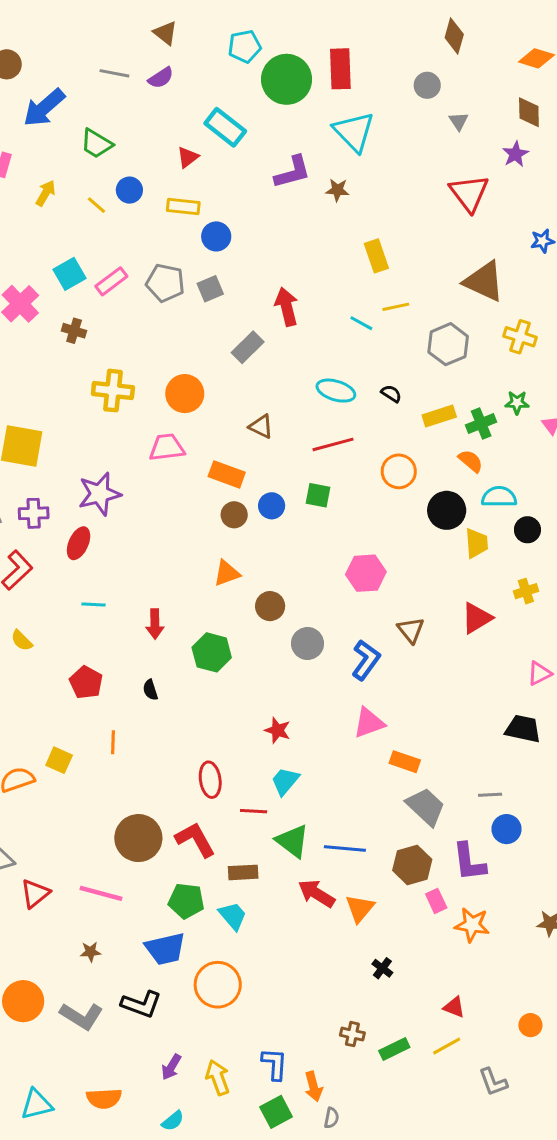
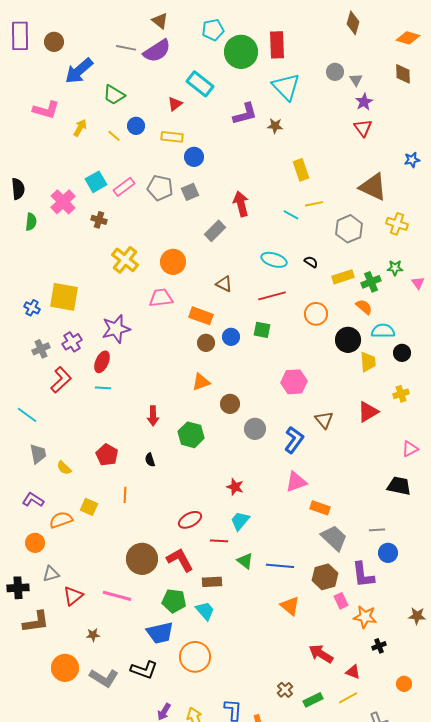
purple semicircle: (161, 78) -> (157, 51), size x1.6
gray circle: (427, 85) -> (335, 72), moved
purple star: (516, 154) -> (364, 102), moved
red triangle: (469, 193) -> (363, 128), size x0.7
yellow cross: (113, 391) -> (125, 260), turned 32
purple cross: (34, 513) -> (72, 342), turned -30
cyan line: (93, 605) -> (103, 388), moved
yellow semicircle: (22, 641) -> (64, 468), moved
red ellipse: (210, 780) -> (190, 520), turned 70
green triangle: (293, 841) -> (245, 561), size x0.7
red arrow: (316, 893) -> (321, 654), moved
orange triangle: (360, 908) -> (290, 606), turned -30
brown star: (90, 952) -> (93, 635), moved
black cross: (382, 968) -> (379, 646), moved, turned 32
brown cross: (352, 1034) -> (285, 690), turned 35

